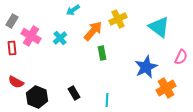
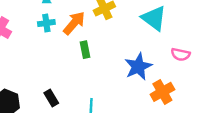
cyan cross: (60, 38) -> (46, 23), moved, turned 32
pink semicircle: (181, 57) -> (181, 54), turned 77

